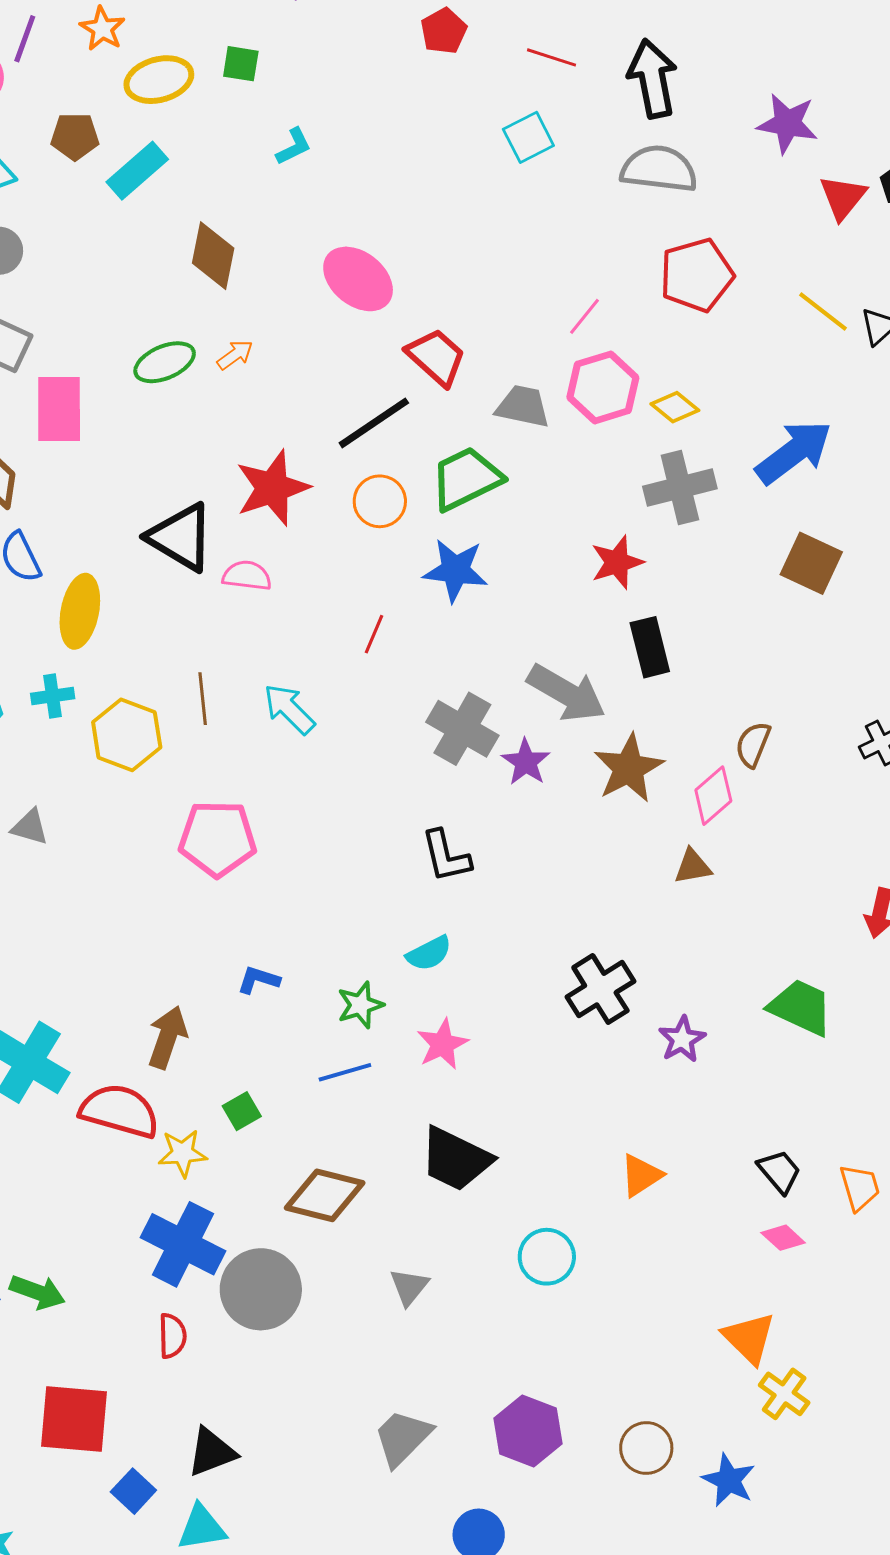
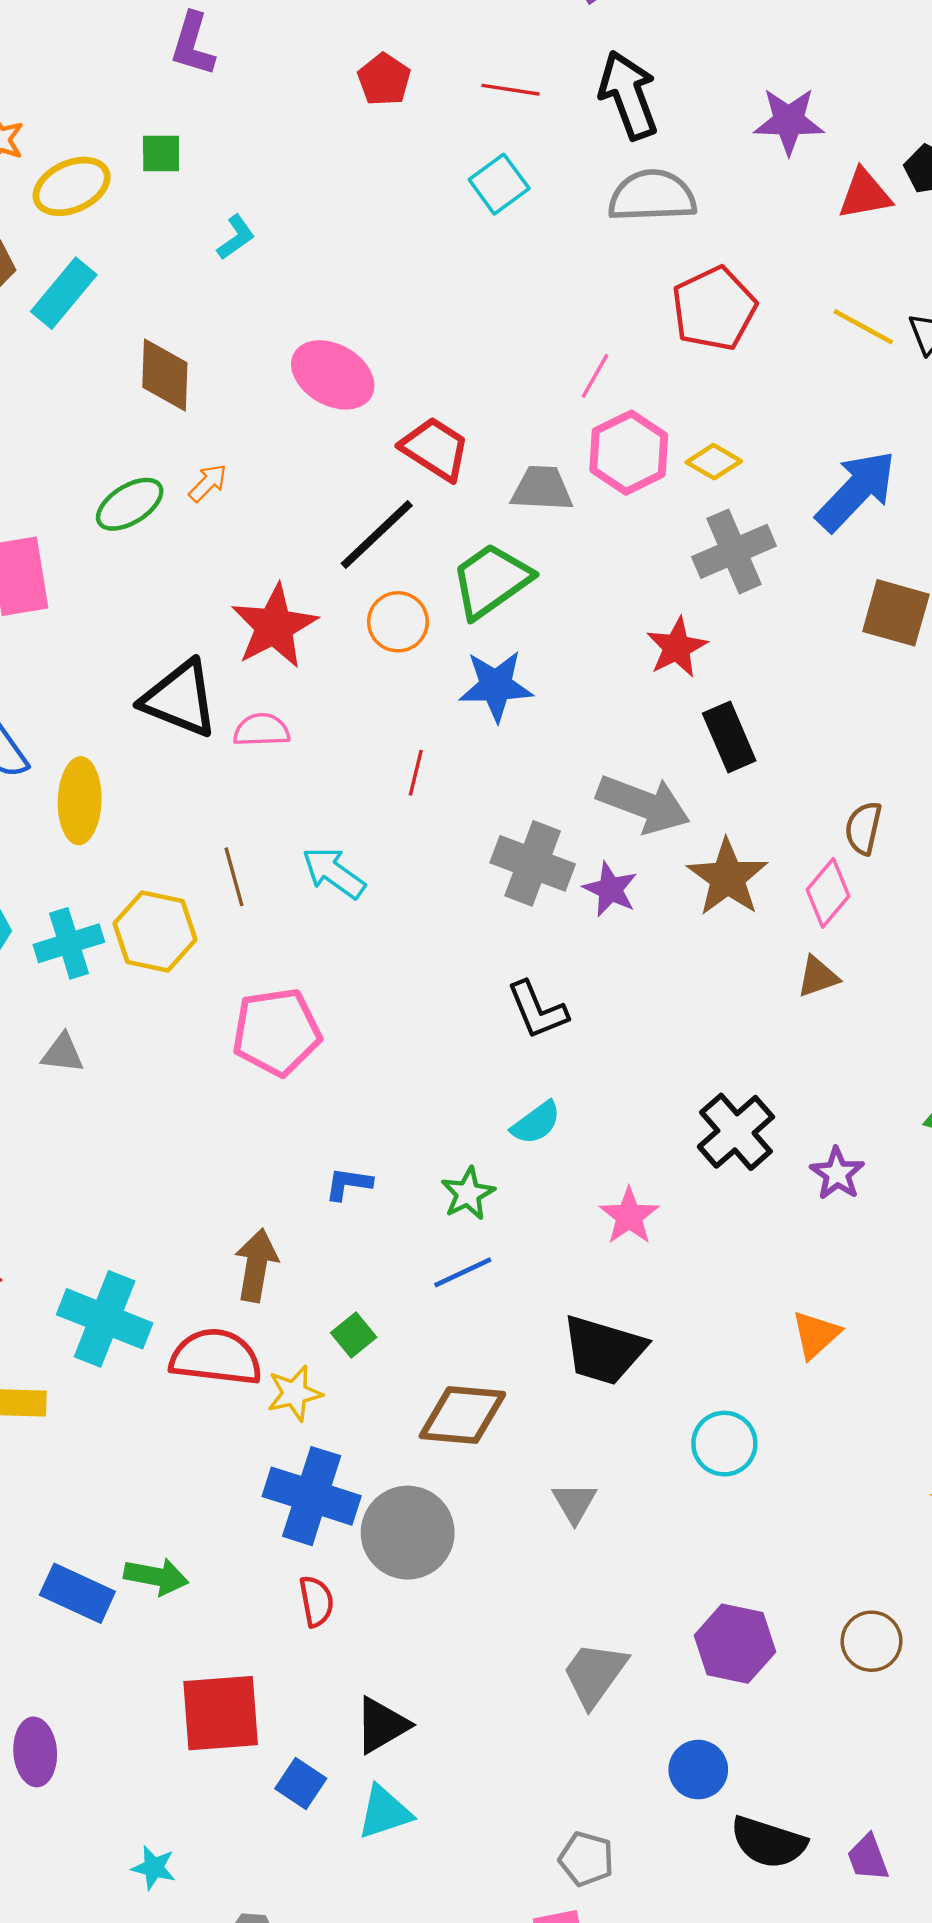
red triangle: (843, 197) -> (865, 194), turned 50
cyan cross: (53, 696) -> (69, 943), moved, size x1.4
pink star: (442, 1044) -> (629, 1216), moved

